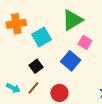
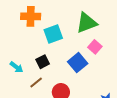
cyan arrow: (13, 88) -> (16, 67), moved

